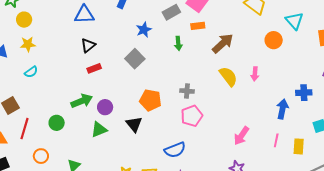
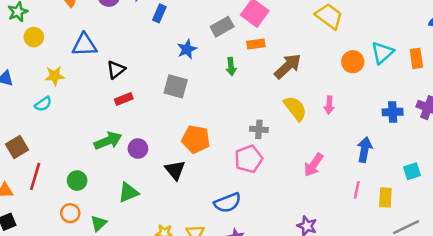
blue triangle: (84, 15) -> (84, 45), moved
cyan triangle: (294, 21) -> (382, 53), moved, turned 30
yellow star: (28, 44) -> (55, 76), moved
gray square: (135, 59) -> (176, 86), turned -30
gray cross: (187, 91) -> (259, 129), moved
blue cross: (304, 93) -> (393, 112), moved
green circle: (57, 123) -> (77, 181), moved
green triangle: (99, 130) -> (128, 192), moved
pink arrow: (241, 136) -> (314, 165), moved
orange circle: (41, 156) -> (70, 213), moved

